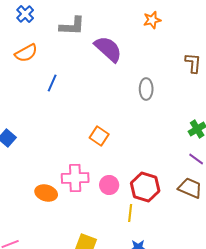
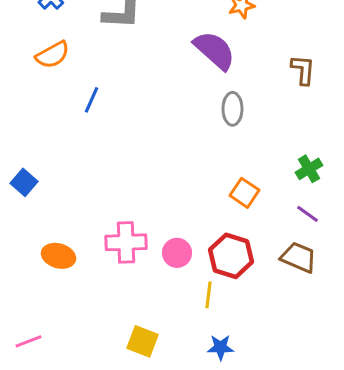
purple semicircle: (108, 49) -> (214, 50), moved
orange square: (99, 136) -> (244, 193), moved
orange ellipse: (46, 193) -> (59, 256), moved

